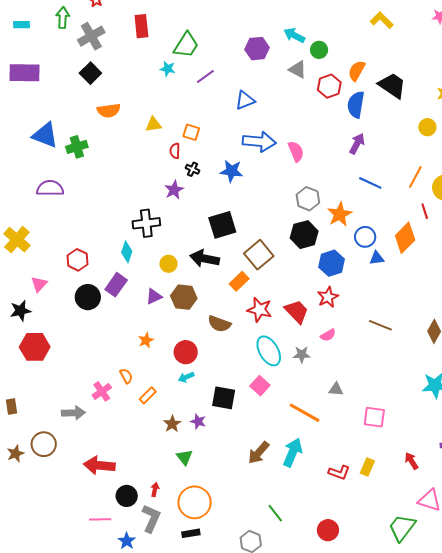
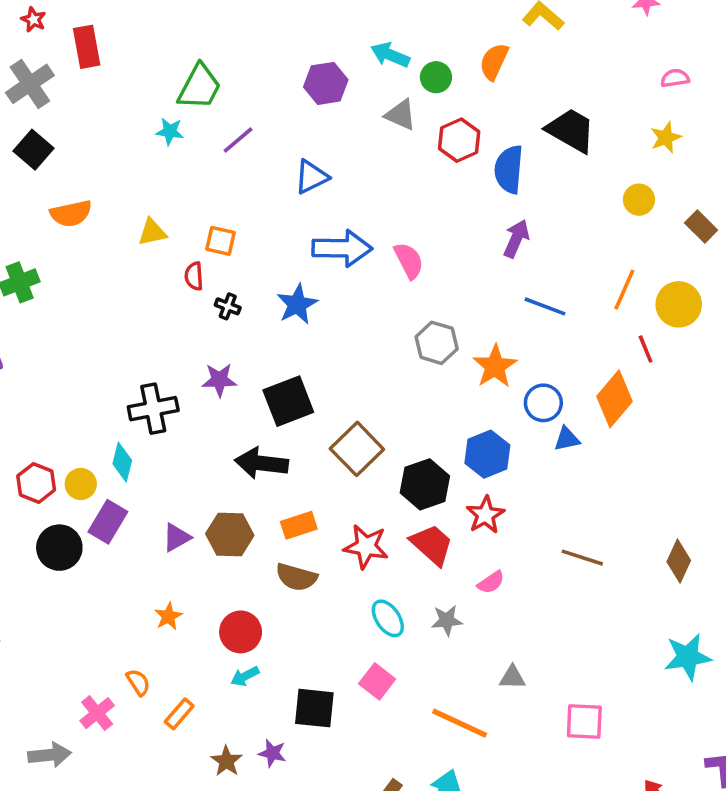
red rectangle: (141, 26) -> (87, 47), moved
orange semicircle: (357, 71) -> (494, 62), moved
blue star: (231, 171) -> (297, 304), turned -30
purple star: (174, 190) -> (219, 380), moved, turned 30
black hexagon: (304, 235) -> (425, 484), moved
yellow circle: (169, 264) -> (81, 484), moved
orange rectangle: (239, 281) -> (299, 525), moved, turned 30
cyan ellipse: (269, 351) -> (388, 618), size x0.7

